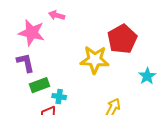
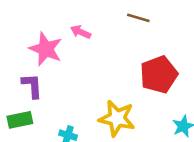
yellow star: (95, 60) -> (117, 118), moved
green rectangle: (39, 85) -> (20, 120), moved

